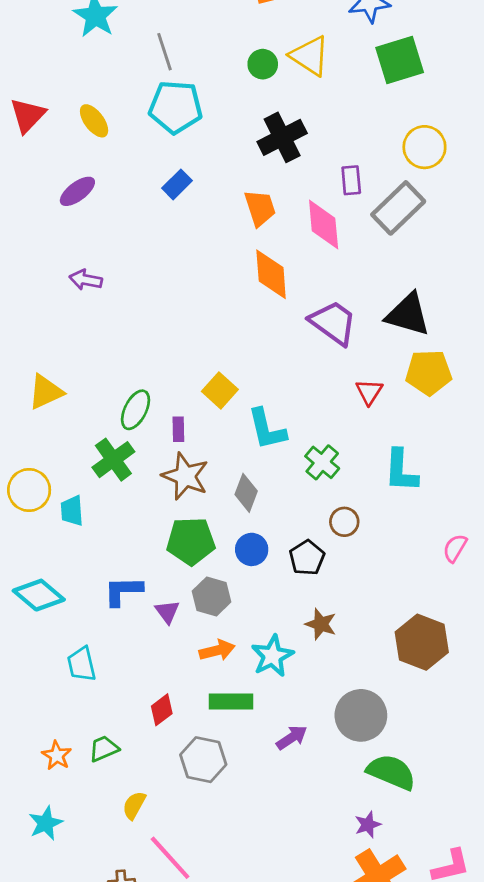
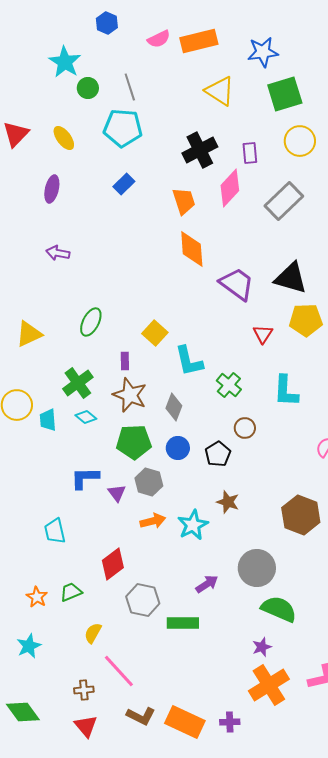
gray line: (165, 52) -> (130, 87), moved
green circle: (263, 64) -> (88, 88), moved
yellow circle: (424, 147) -> (300, 141), moved
purple rectangle: (351, 180) -> (250, 153), moved
purple ellipse: (77, 191) -> (52, 189), turned -40
pink diamond: (324, 225) -> (230, 188), moved, turned 48
green ellipse: (136, 410) -> (91, 322), moved
cyan diamond: (39, 595) -> (86, 417), moved, size x0.6
green rectangle: (231, 702) -> (183, 623), moved
red diamond: (162, 710) -> (113, 564), size x1.4

